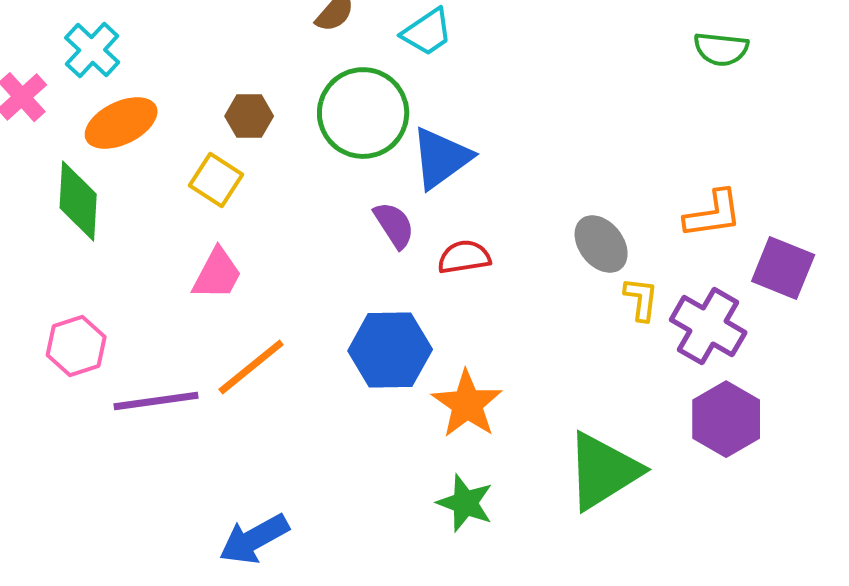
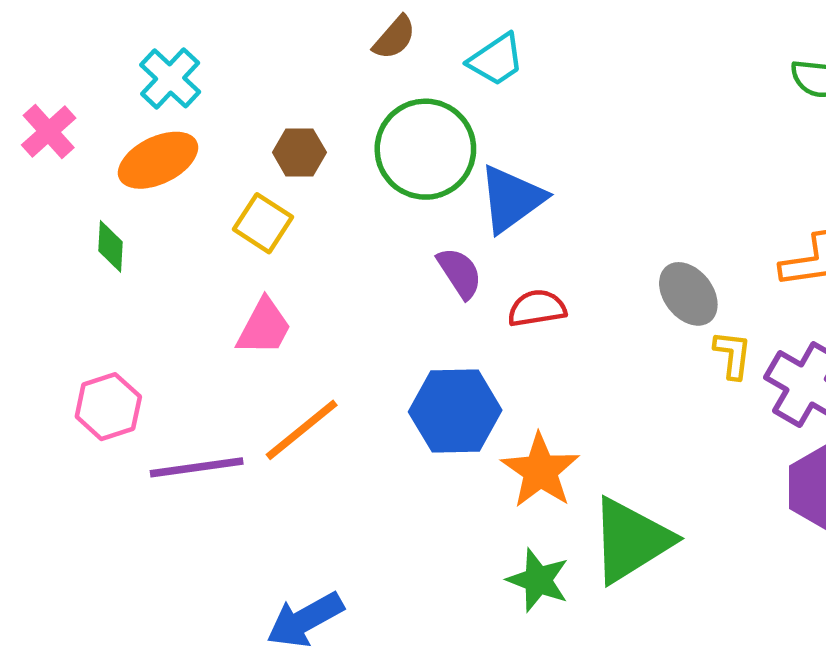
cyan cross: (92, 50) -> (170, 78), moved
green diamond: (78, 201) -> (110, 246), size x0.6
green triangle: (603, 471) -> (631, 540), moved

